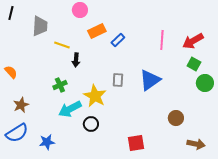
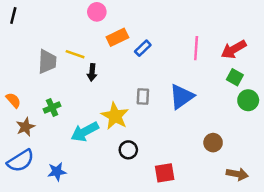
gray trapezoid: (40, 26) -> (47, 62), moved
orange semicircle: (11, 72) -> (13, 100), moved
green cross: (60, 85) -> (52, 107), moved
black circle: (91, 124) -> (128, 150), moved

